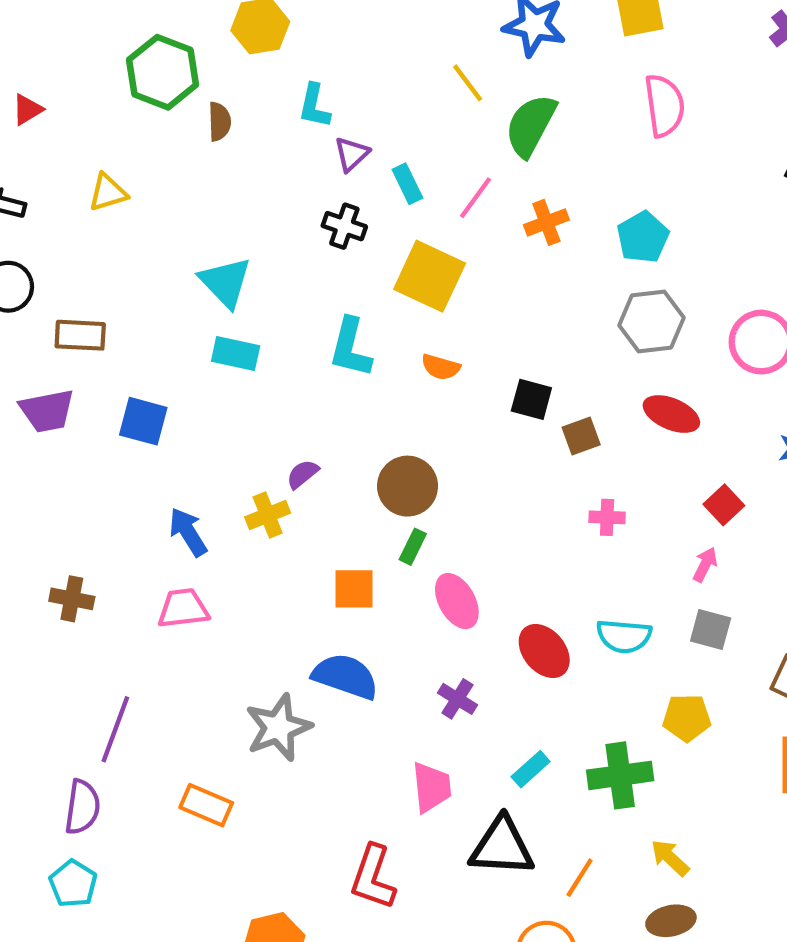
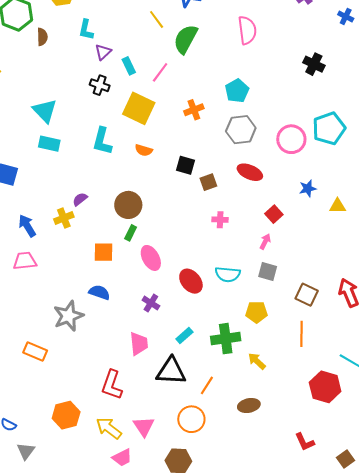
orange cross: (546, 222) -> (194, 110), moved
blue semicircle: (345, 676) -> (99, 292), size x0.7
yellow arrow: (670, 858) -> (257, 361), moved

